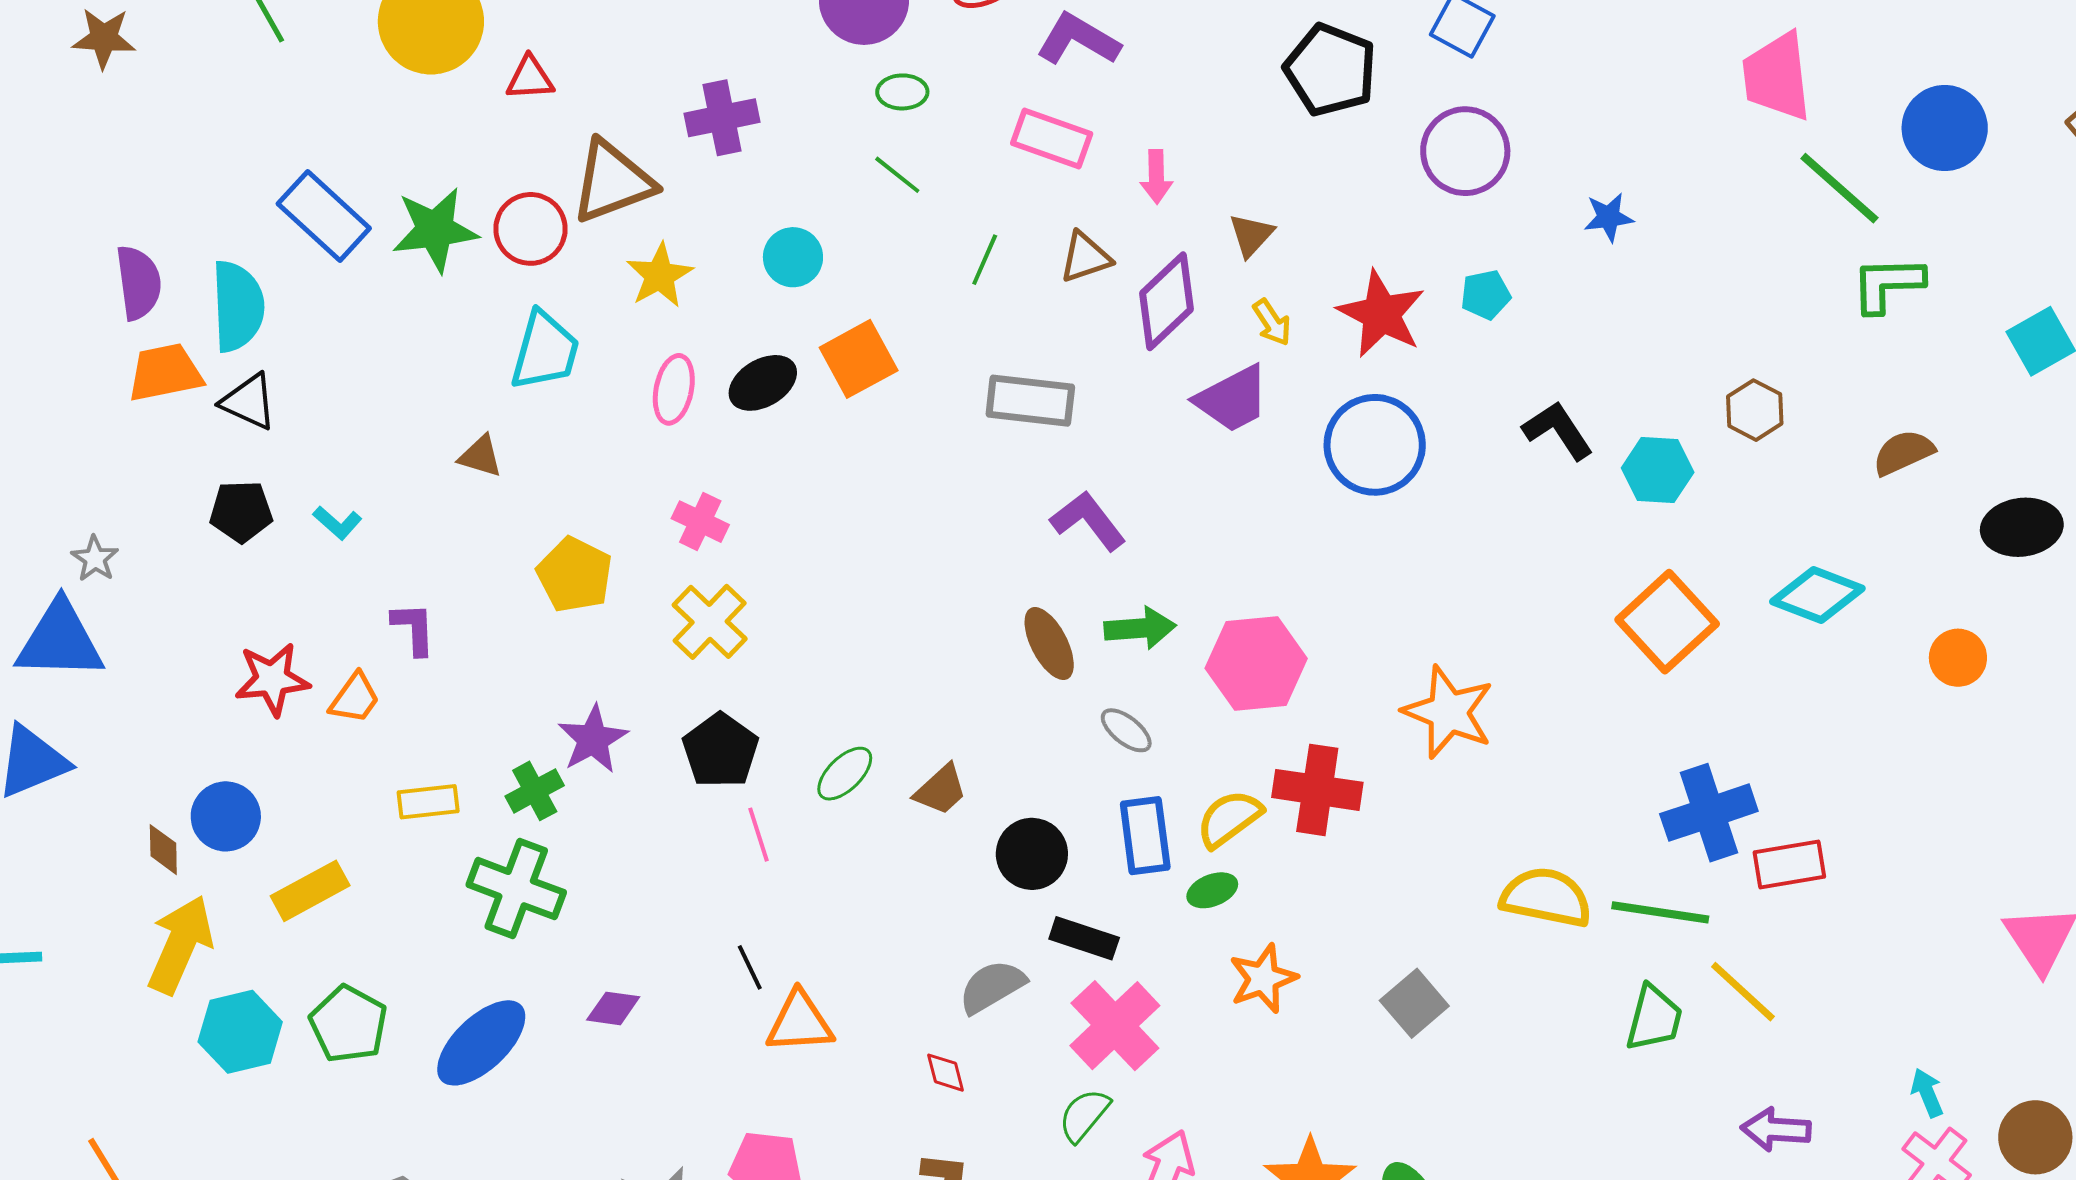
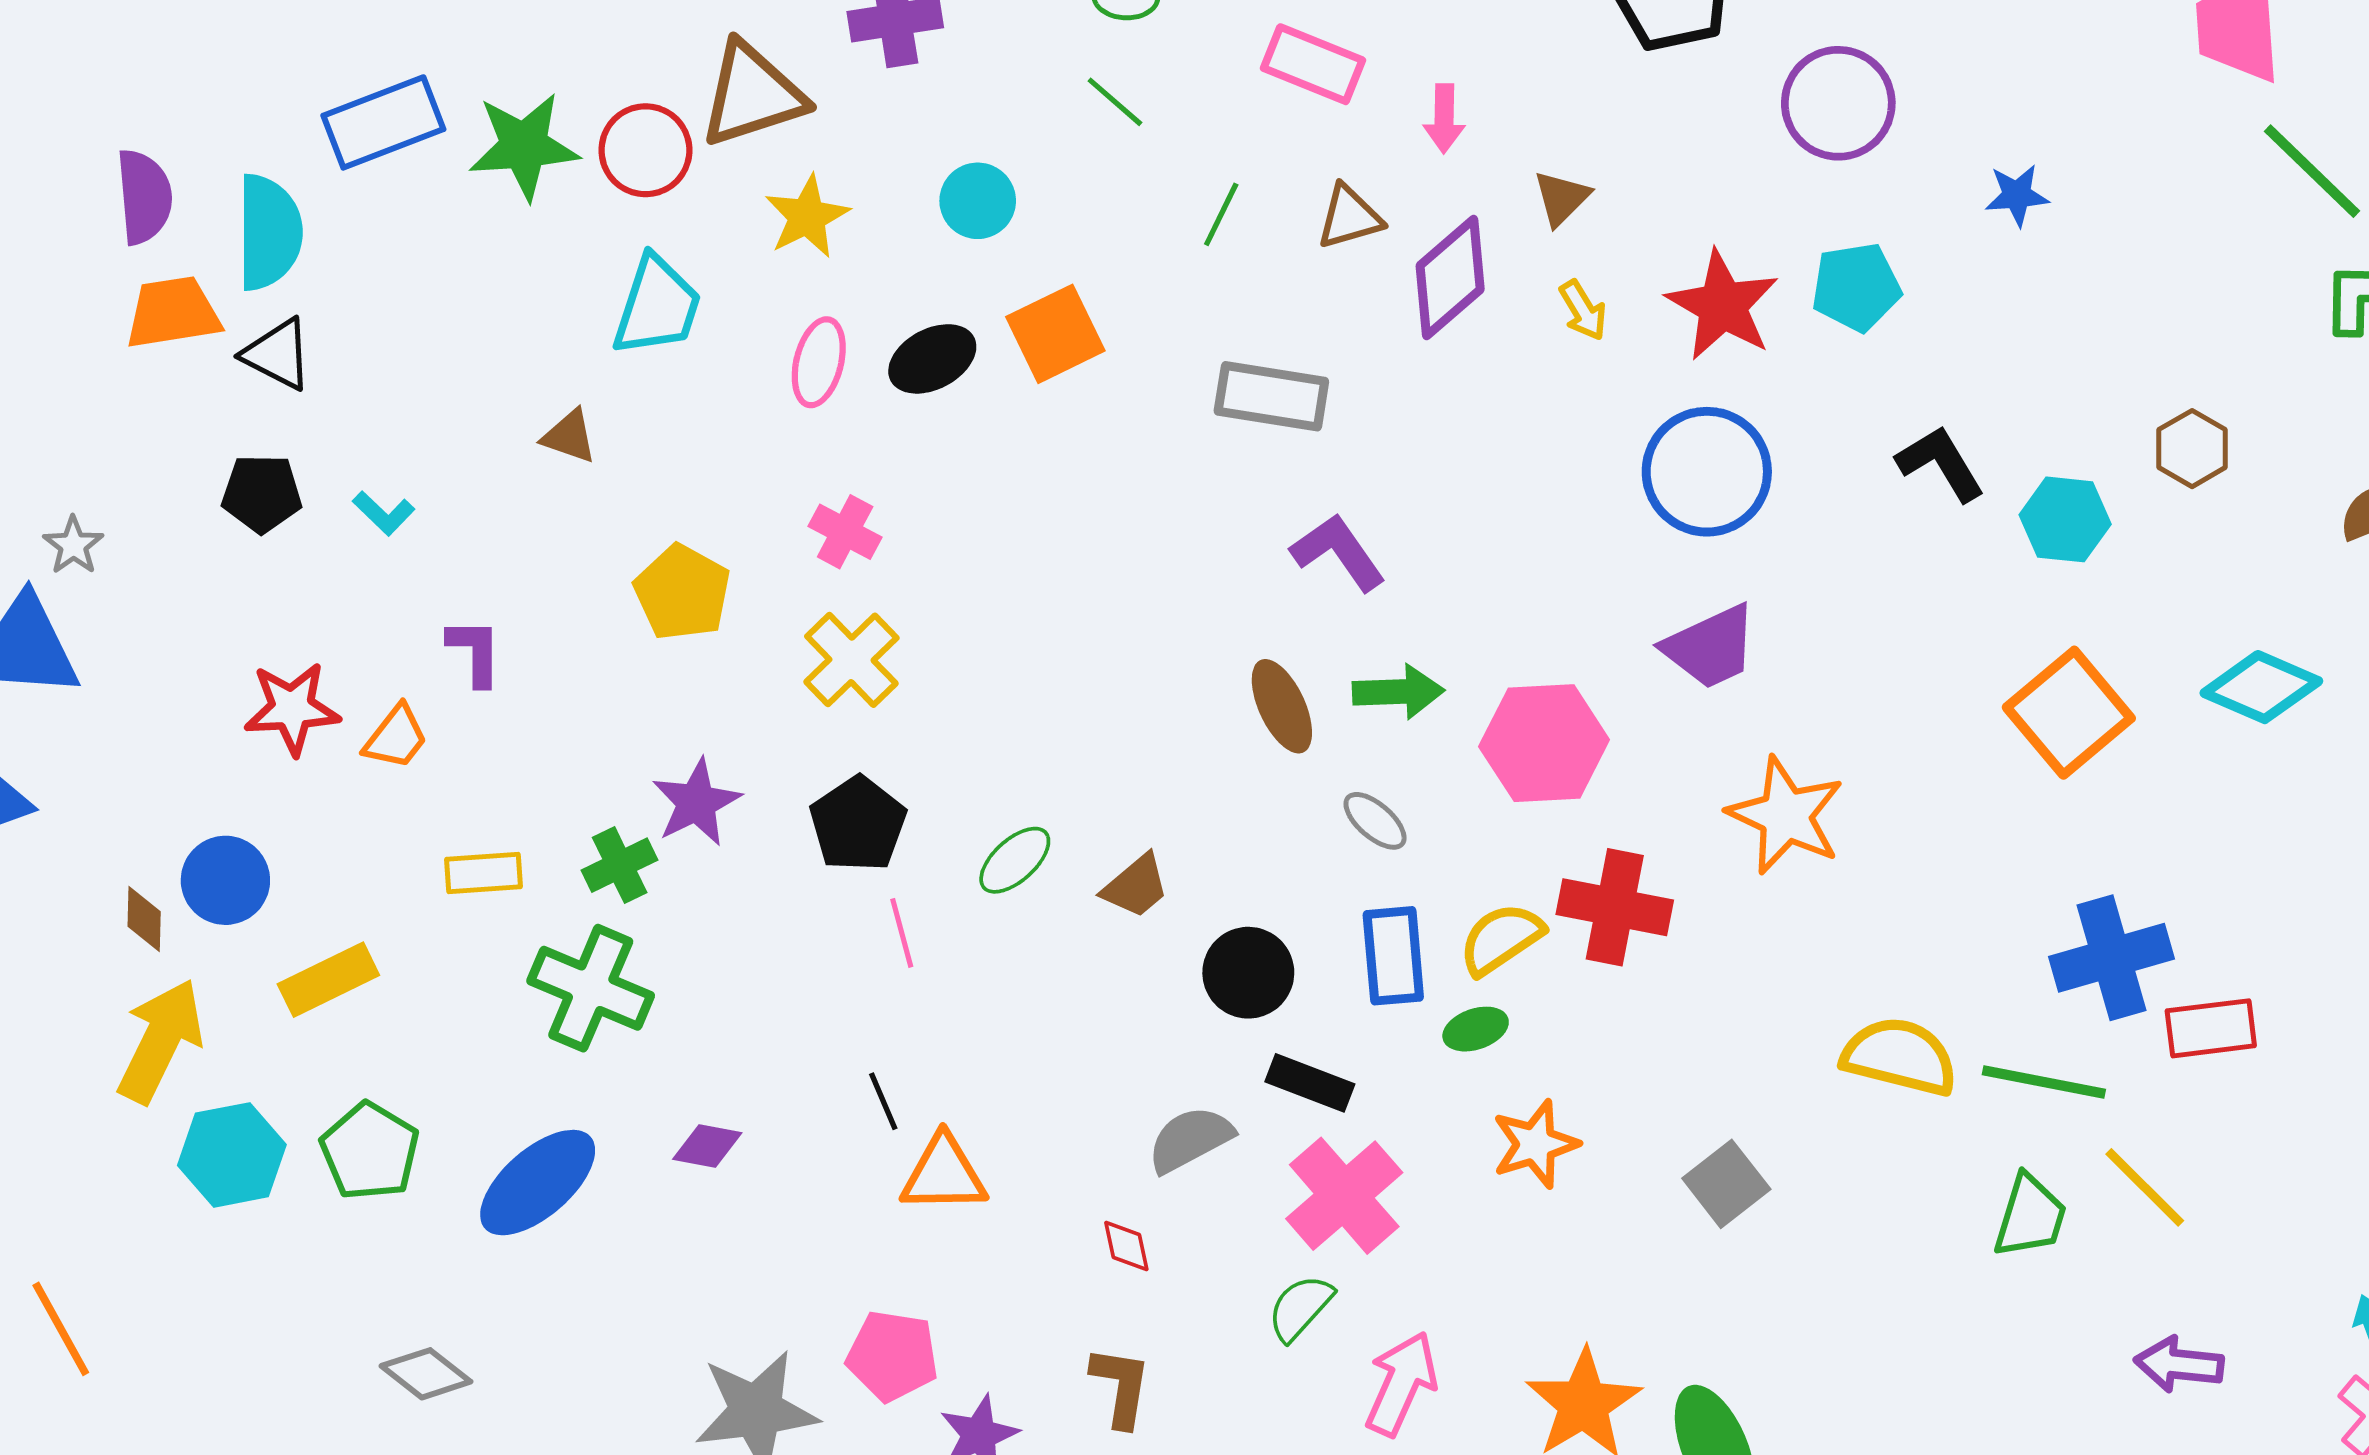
blue rectangle: (324, 216) -> (383, 122), turned -66
cyan pentagon: (1486, 295) -> (1856, 287), size x1.4
purple trapezoid: (1232, 399) -> (1710, 647), moved

